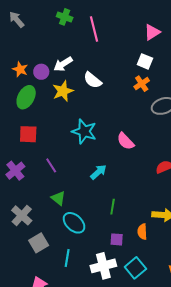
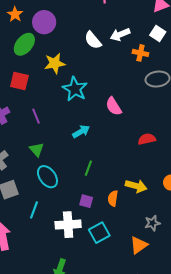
white square: (145, 61) -> (158, 33), moved
white arrow: (63, 64) -> (120, 34), moved
orange star: (20, 69) -> (15, 14), moved
purple circle: (41, 72) -> (44, 22), size x1.5
orange cross: (142, 84) -> (140, 53), turned 35
yellow star: (63, 91) -> (55, 63), moved

